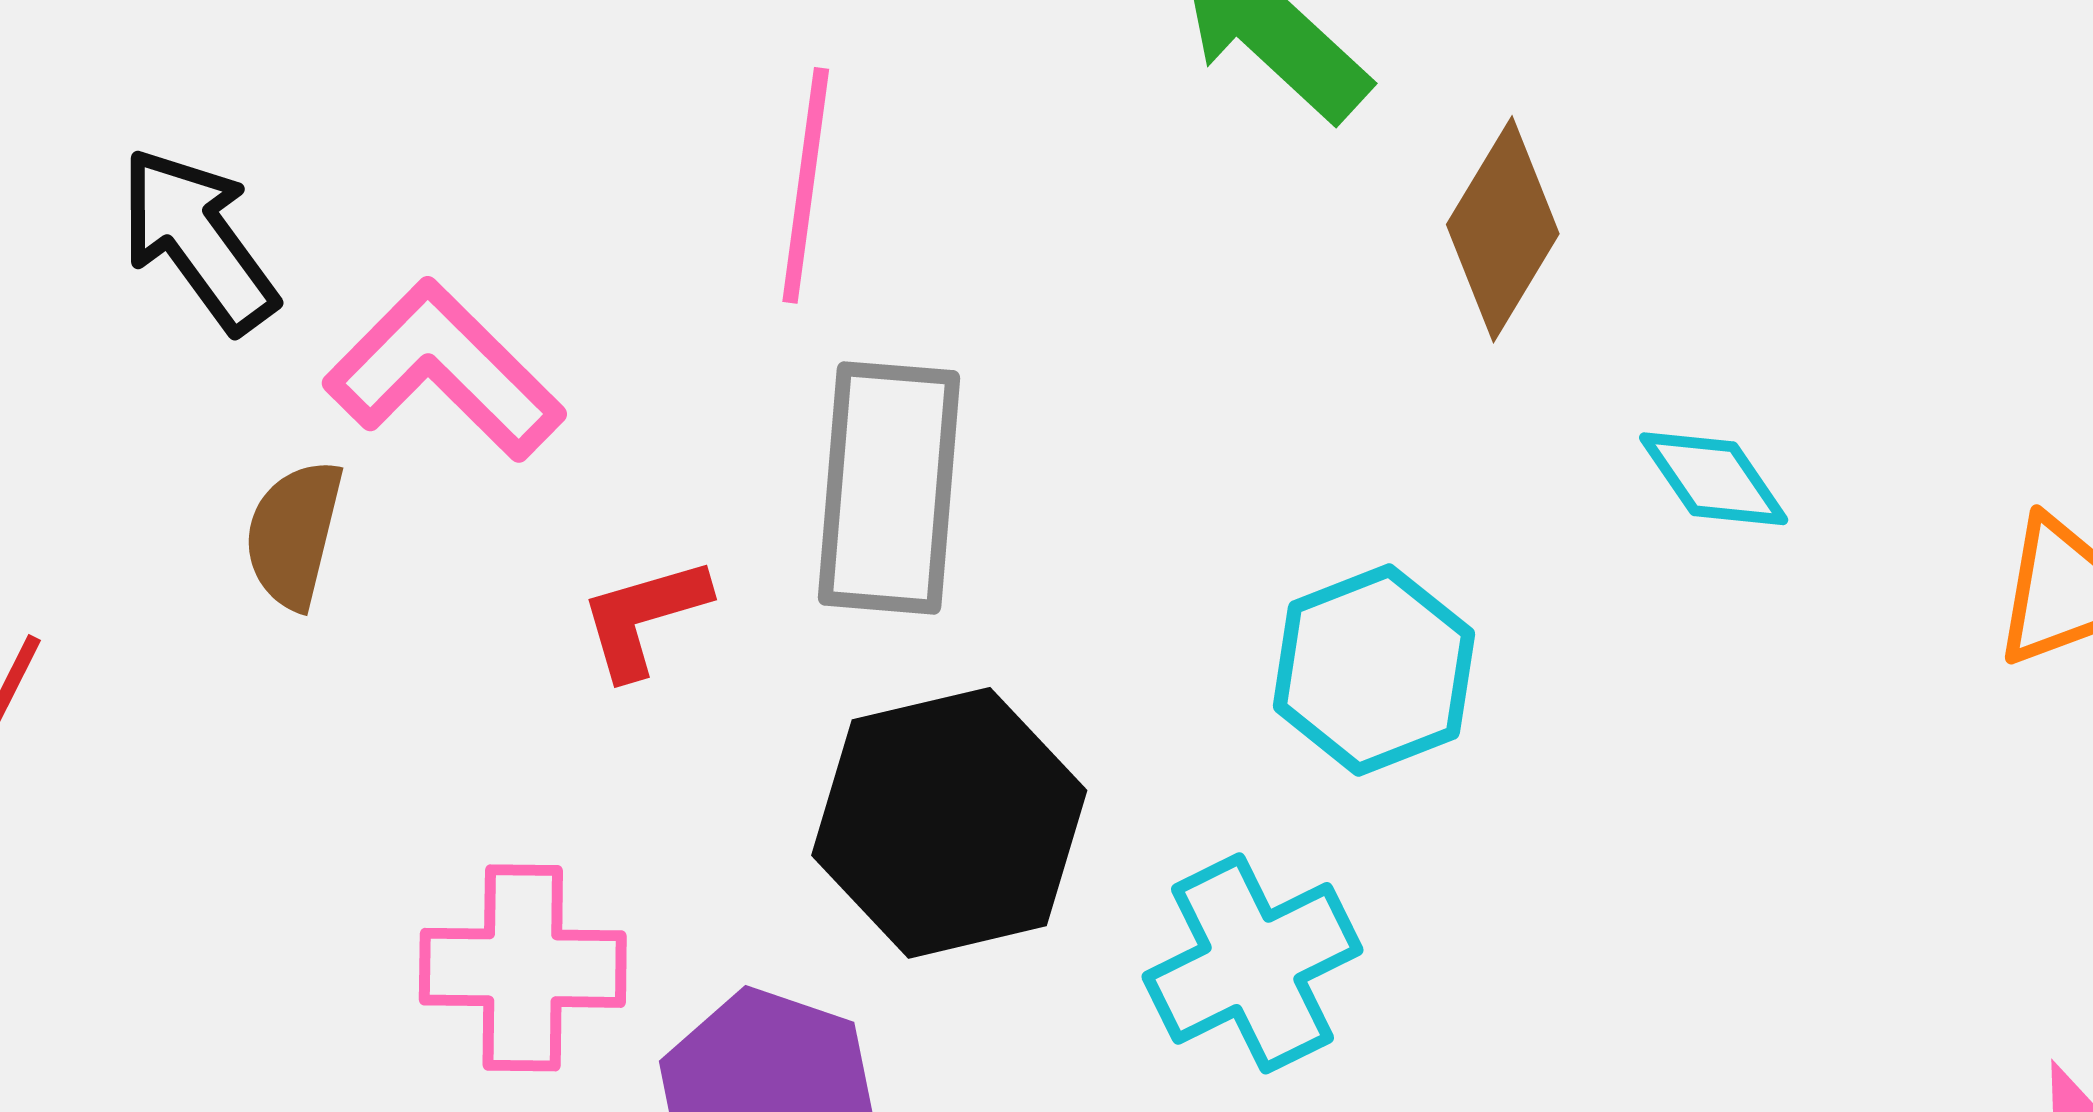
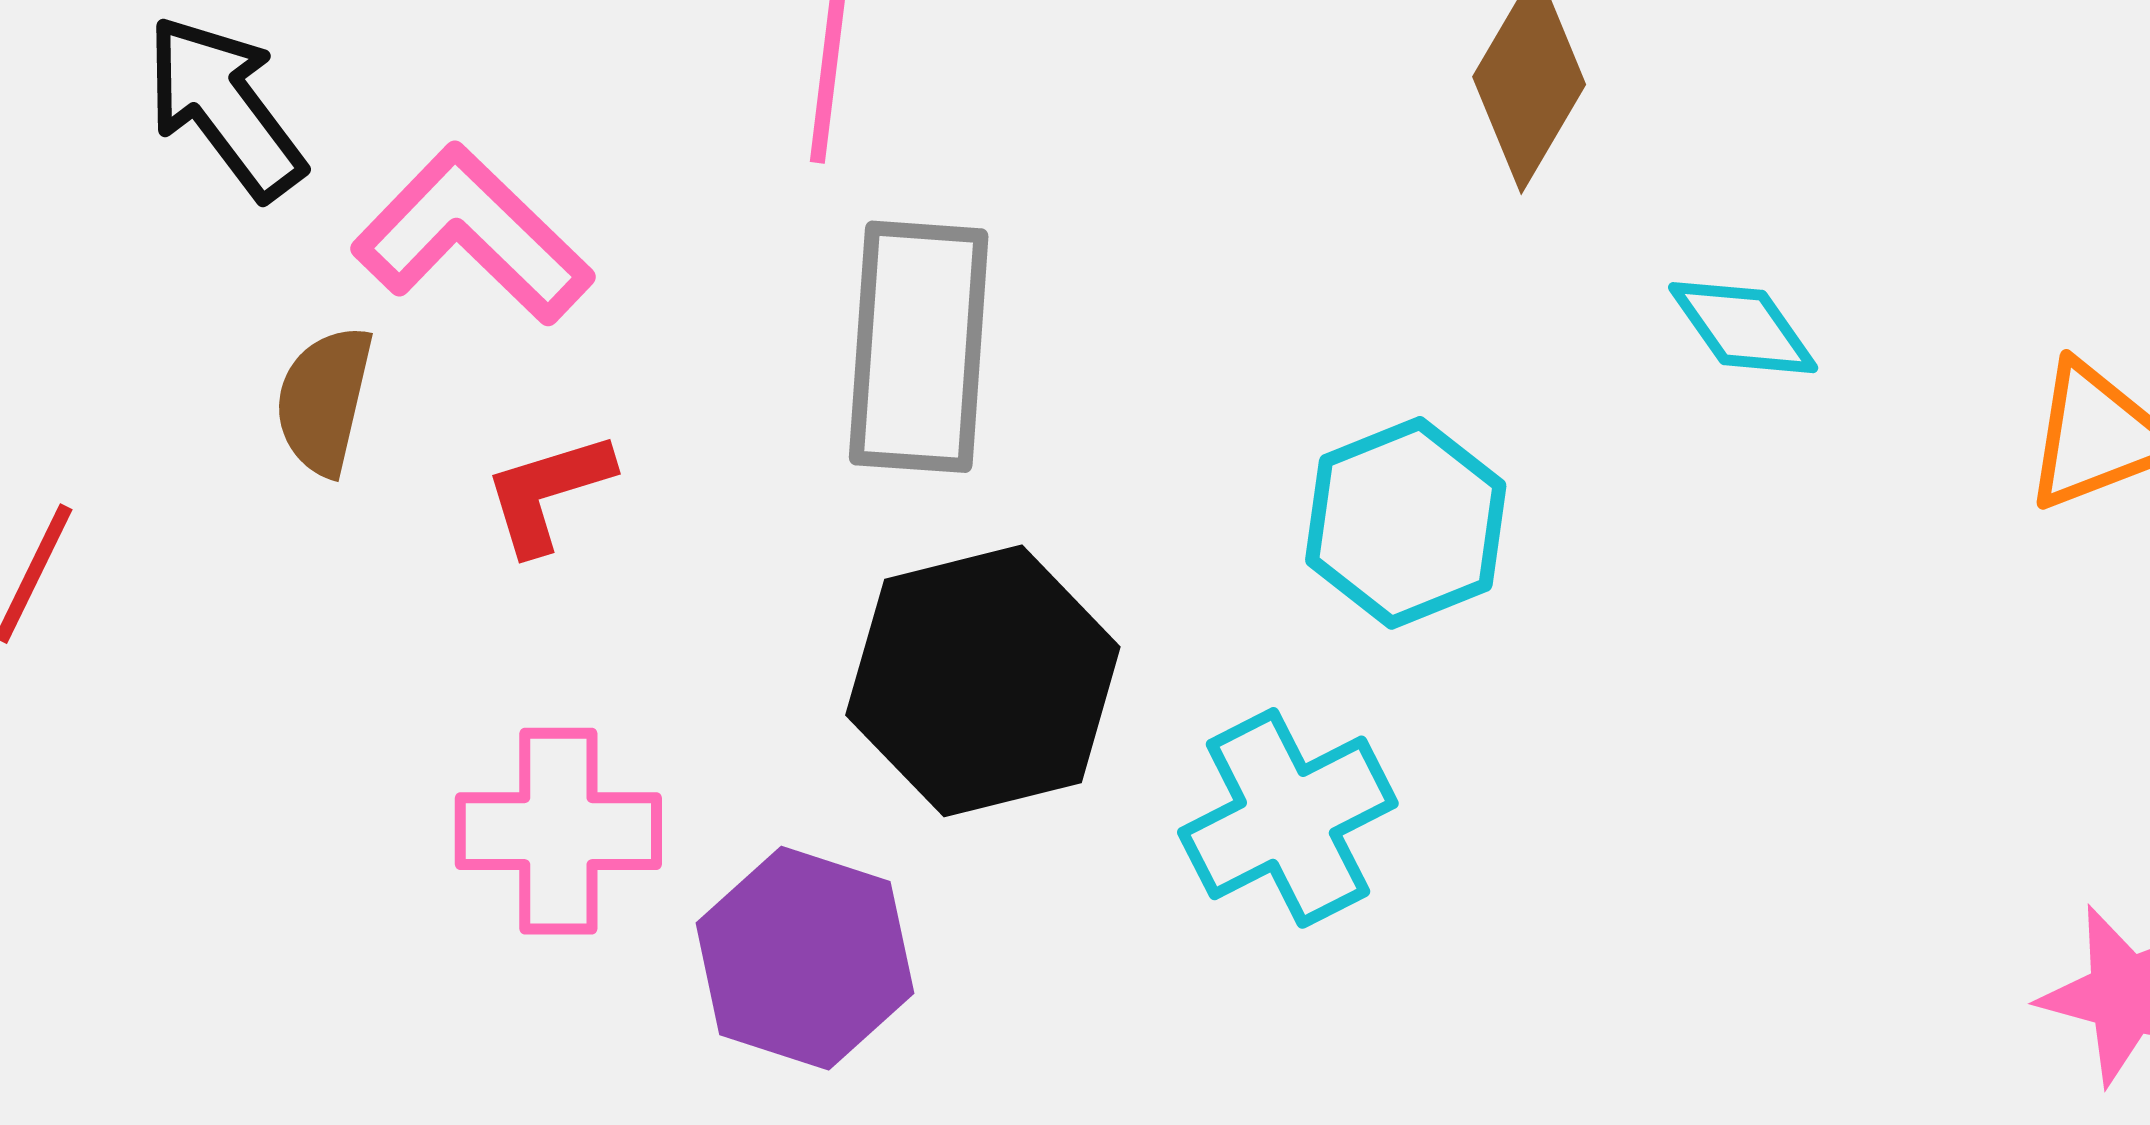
red L-shape: (644, 617) -> (548, 492), moved

